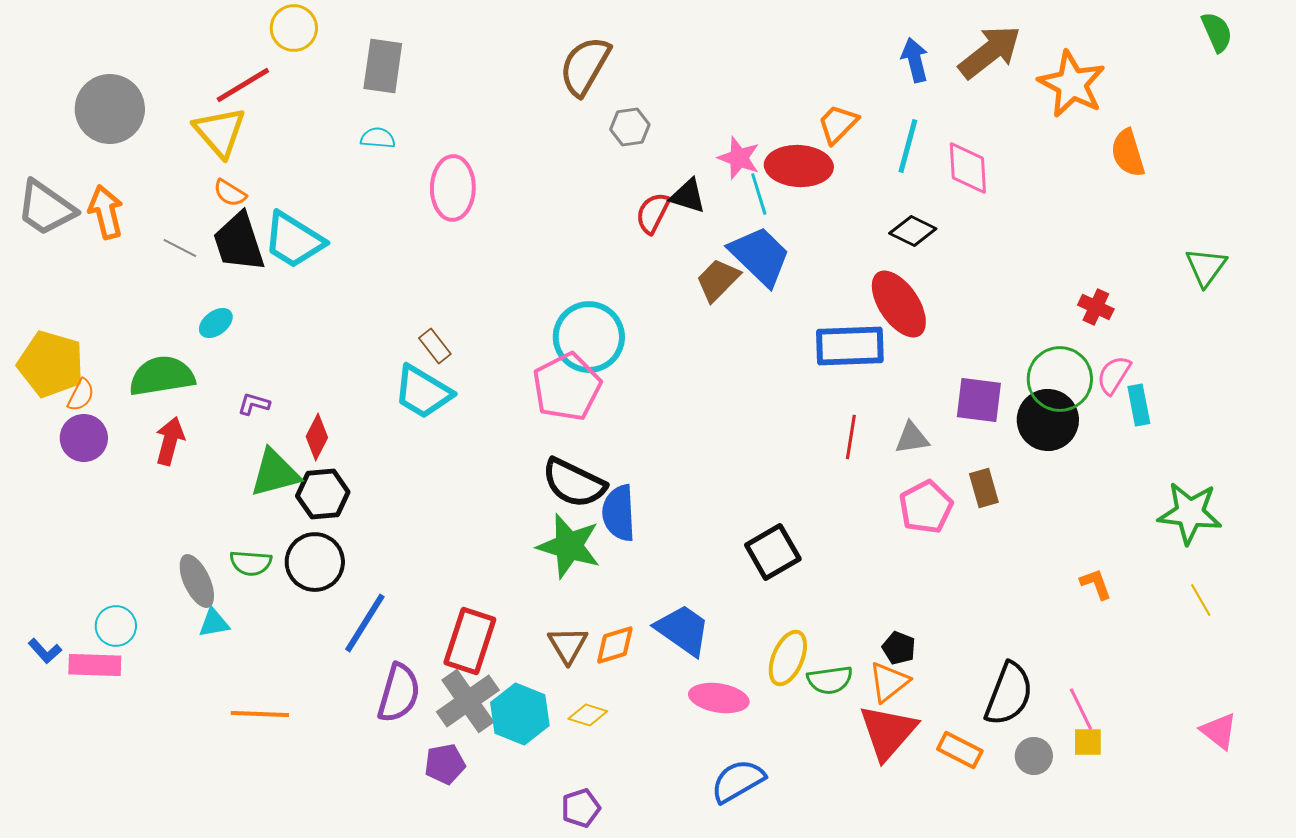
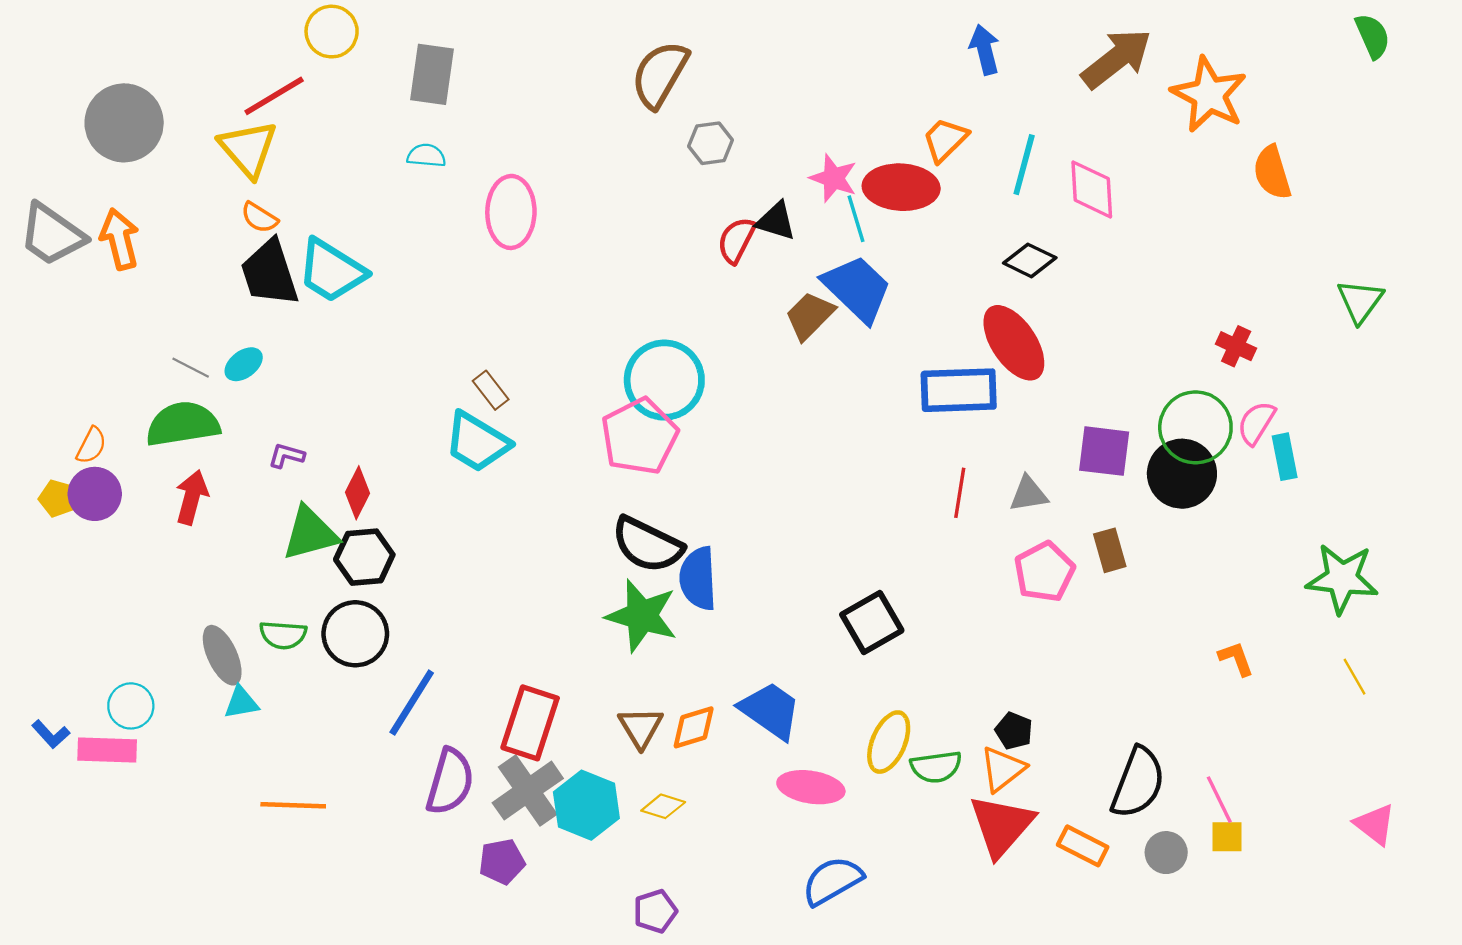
blue arrow: (915, 60) -> (985, 50), moved
gray line: (180, 248) -> (191, 368), moved
yellow pentagon: (51, 364) -> (58, 498), moved, size x0.5

